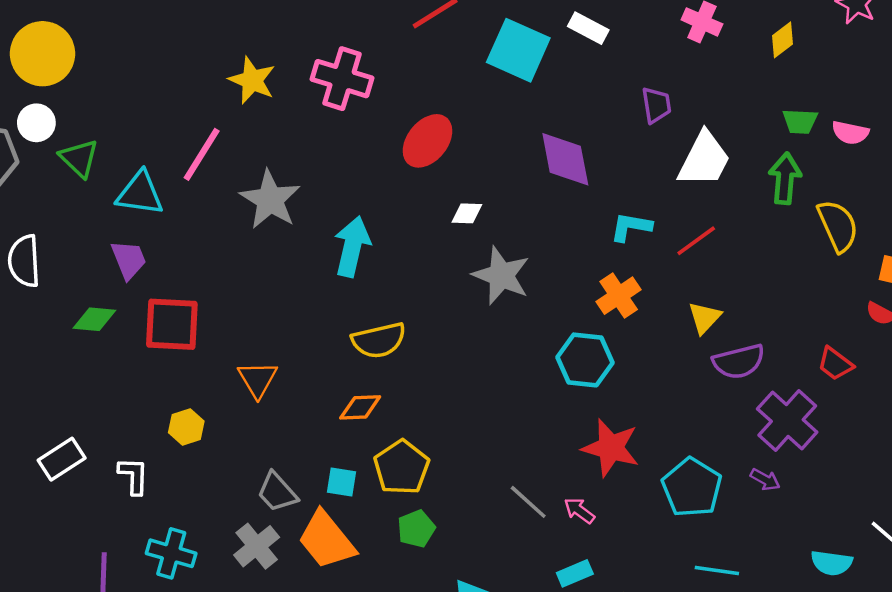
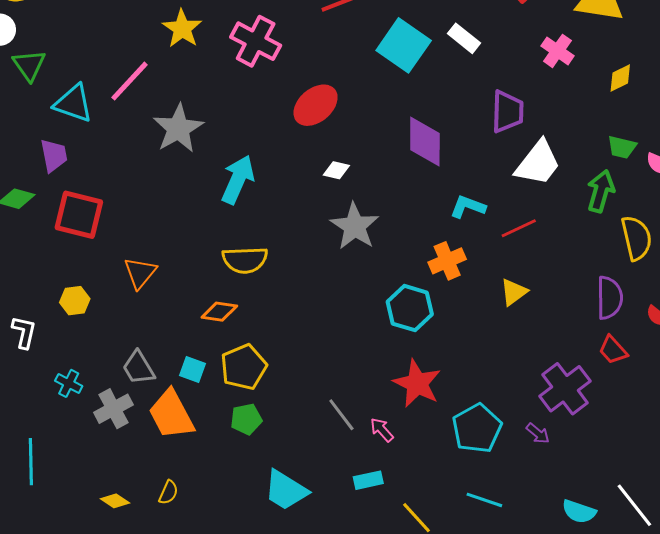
purple trapezoid: (656, 105) -> (507, 112), size x1.4
purple semicircle: (739, 362) -> (609, 298), moved, turned -87
cyan cross: (171, 553) -> (69, 383), moved, size x0.7

